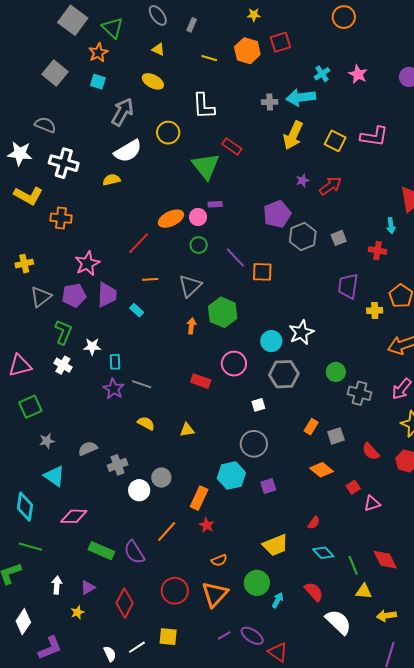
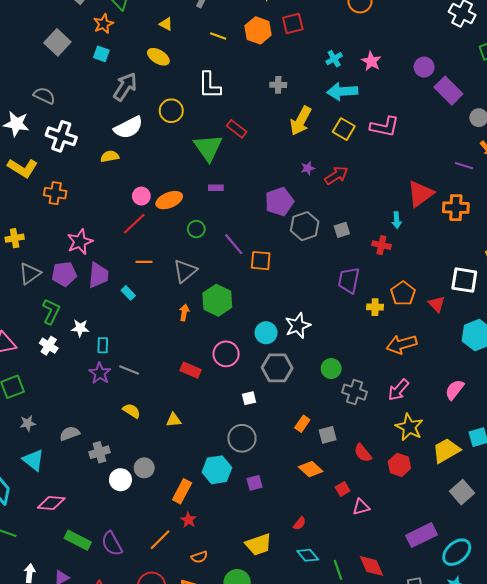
cyan arrow: (301, 97) -> (342, 91), moved
pink circle: (198, 217) -> (141, 196), moved
orange line: (167, 532) -> (160, 540), moved

